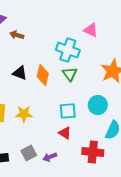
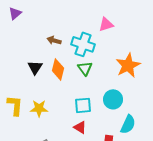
pink triangle: (91, 30) -> (106, 24), turned -42
brown arrow: (17, 35) -> (54, 40), moved
black triangle: (20, 73) -> (35, 67), turned 42

